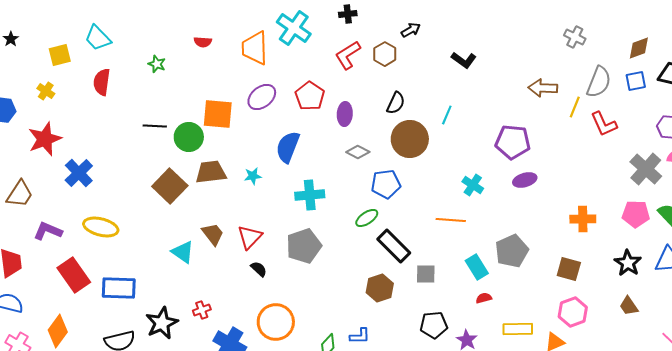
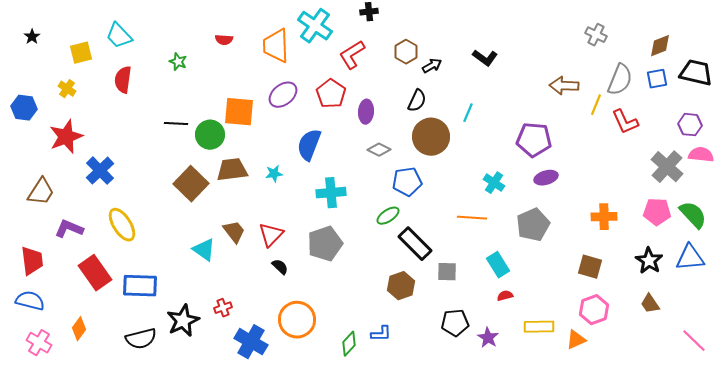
black arrow: (411, 30) -> (432, 66), moved
red L-shape: (348, 55) -> (352, 55), moved
yellow ellipse: (101, 227) -> (122, 225), turned 44
gray pentagon: (512, 251) -> (533, 225), moved
orange diamond: (58, 331) -> (79, 329), size x0.7

